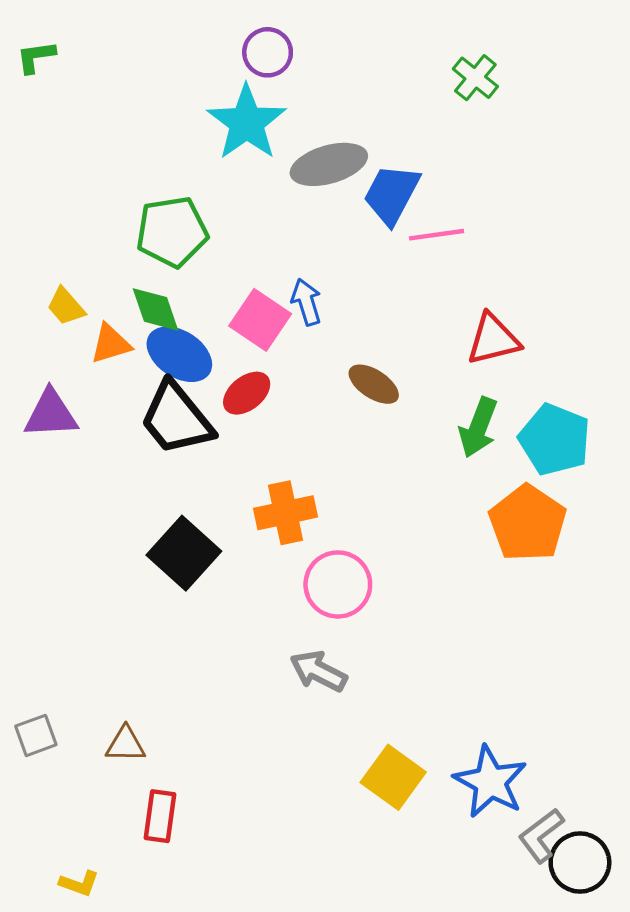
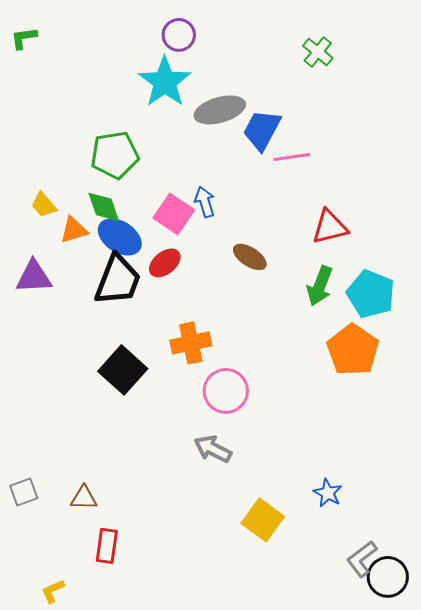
black trapezoid: (176, 419) -> (118, 280), turned -120
blue star: (490, 782) -> (328, 493), moved, size x0.6
yellow L-shape: (79, 883) -> (53, 591), turned 136

